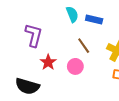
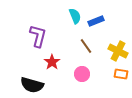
blue rectangle: (94, 20) -> (96, 21), turned -35
pink circle: (75, 66) -> (82, 74), moved

